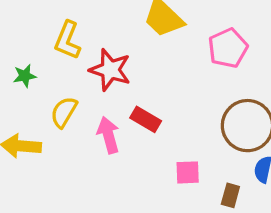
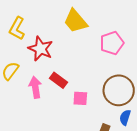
pink square: (188, 172) -> (80, 98), moved

